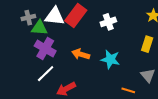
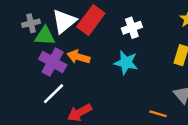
white triangle: (55, 16) -> (64, 21), turned -45
orange arrow: (81, 54) -> (78, 57), moved
cyan star: (110, 59) -> (126, 63), moved

